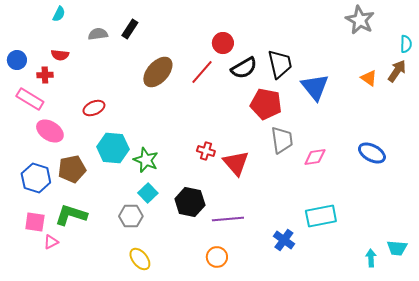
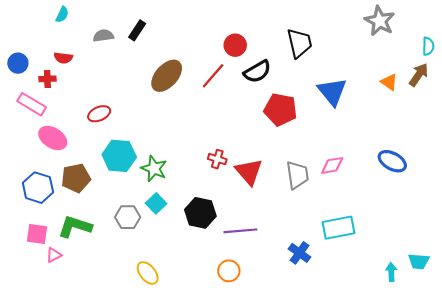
black trapezoid: (280, 64) -> (300, 43), moved
gray trapezoid: (282, 140) -> (297, 175), moved
gray hexagon: (131, 216) -> (128, 217), moved

